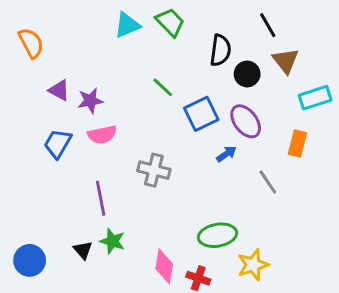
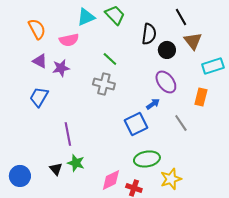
orange semicircle: (31, 43) -> (37, 29), moved
blue square: (201, 114) -> (136, 124), moved
pink semicircle: (102, 135) -> (69, 40), moved
gray cross: (154, 170) -> (104, 84), moved
pink diamond: (164, 266) -> (111, 180), turned 55

